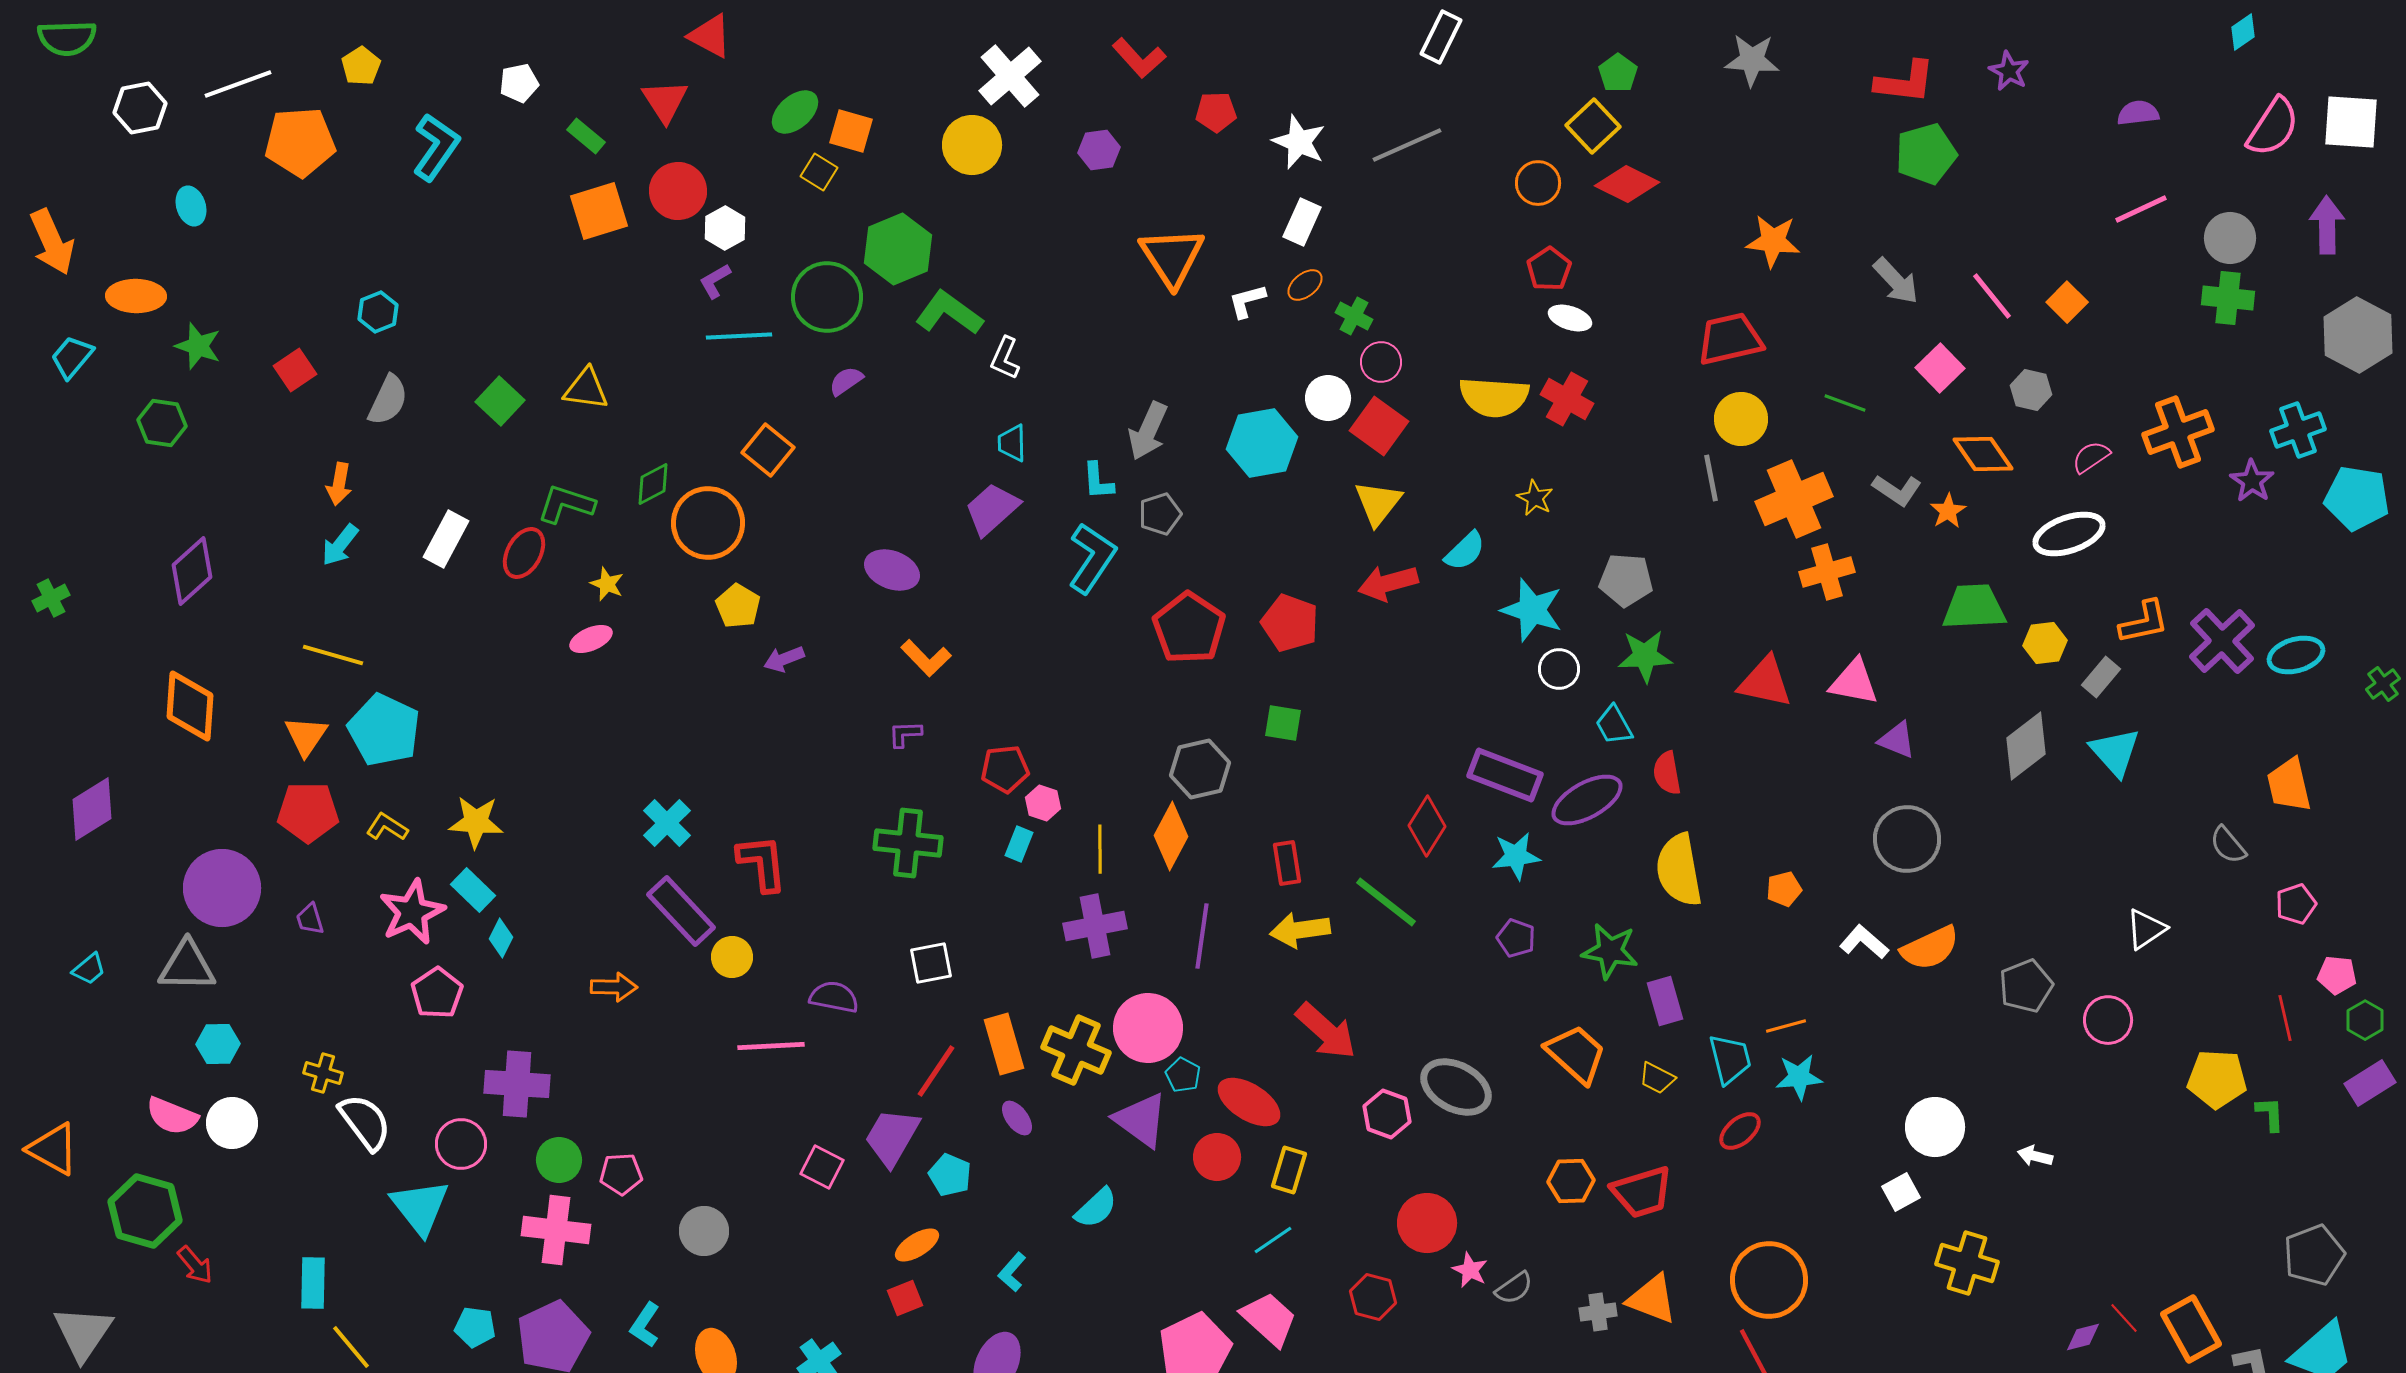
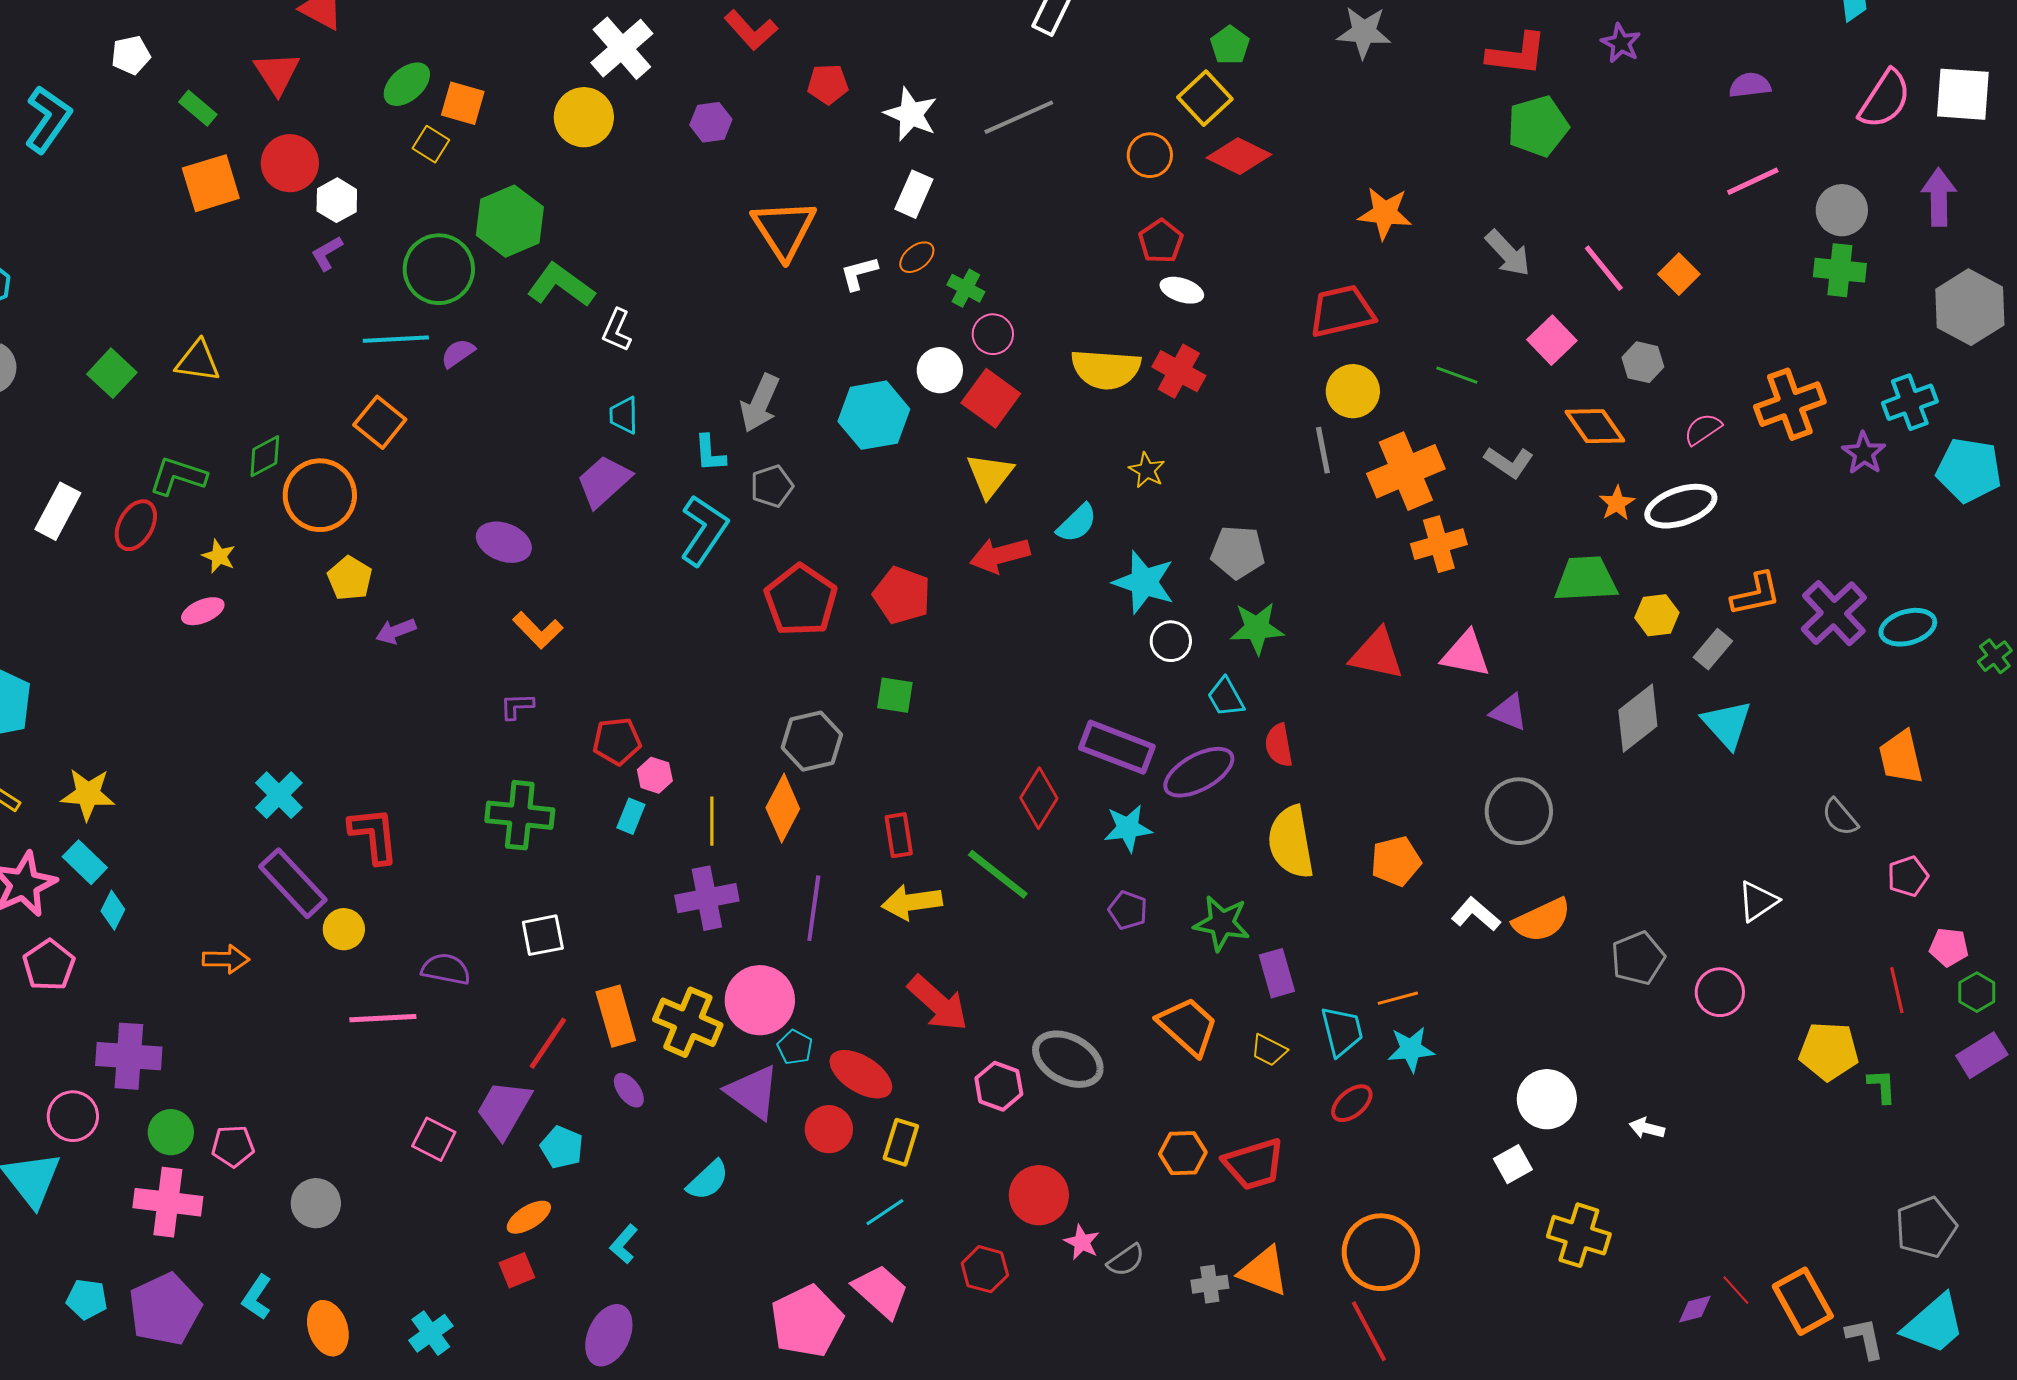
cyan line: (739, 336) -> (396, 339), moved
orange star: (1948, 511) -> (1617, 503), moved
orange pentagon: (1784, 889) -> (1396, 861), size x1.4

